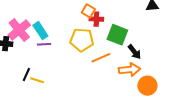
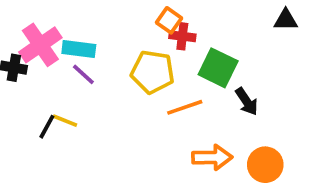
cyan rectangle: (40, 31) -> (79, 49), turned -54
purple line: (44, 44) -> (83, 74), turned 40
orange arrow: (129, 70) -> (212, 157), moved
yellow line: (37, 80) -> (65, 121), moved

